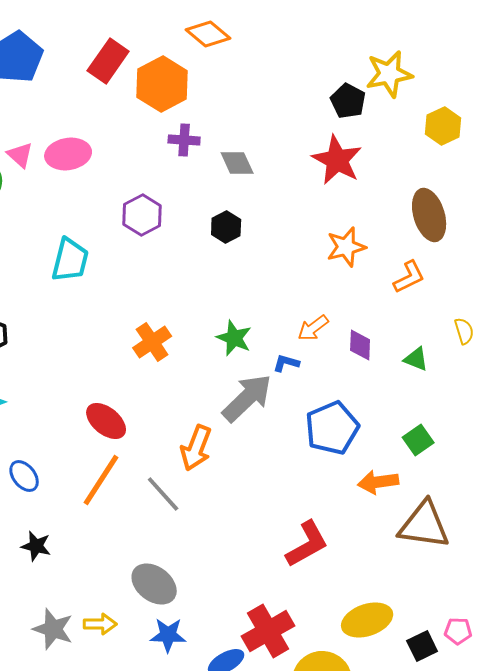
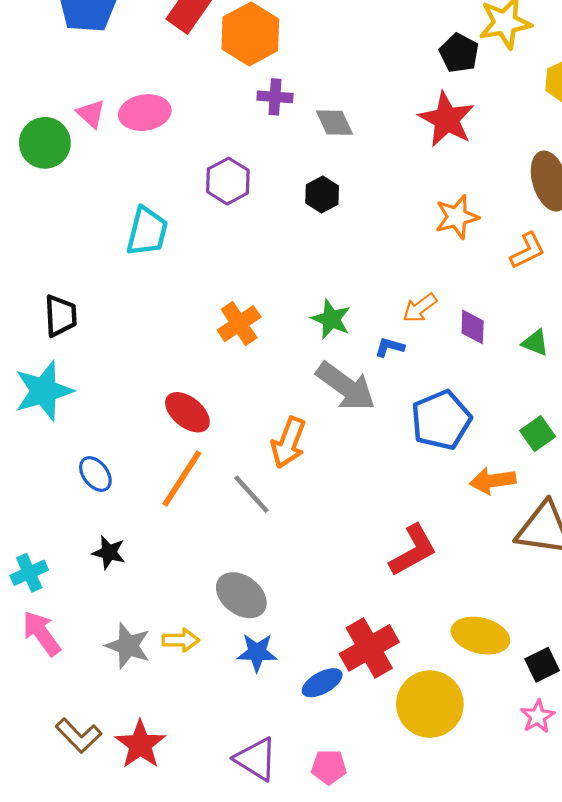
gray arrow: (247, 398) -> (346, 386), turned 80
yellow ellipse: (367, 620) -> (480, 636), turned 33

